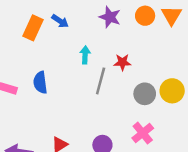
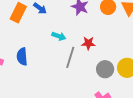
cyan arrow: (85, 55) -> (59, 36), turned 104

